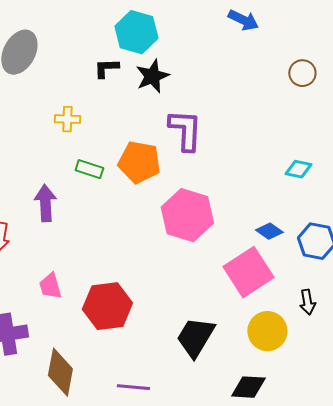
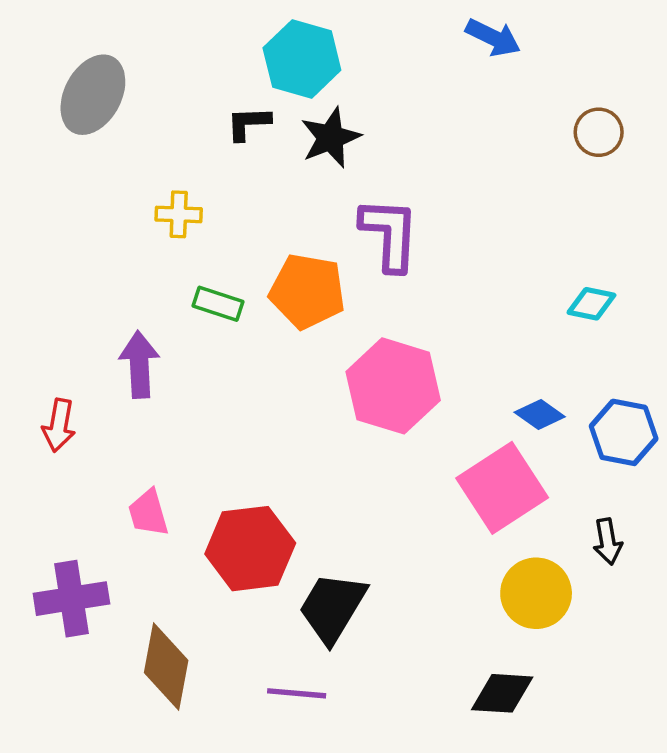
black trapezoid: (195, 337) -> (332, 608), moved

